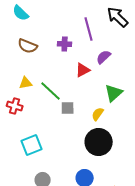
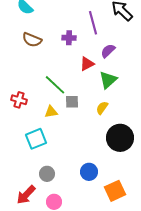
yellow triangle: (26, 83) -> (51, 112), moved
green triangle: (114, 93) -> (108, 80), moved
black circle: (99, 142) -> (120, 138), moved

